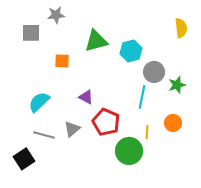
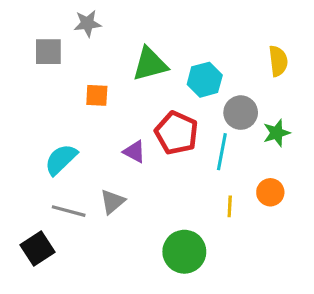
yellow semicircle: (181, 28) -> (278, 61), moved
red pentagon: (106, 122) -> (177, 133), moved
green circle: (129, 151) -> (184, 252), moved

